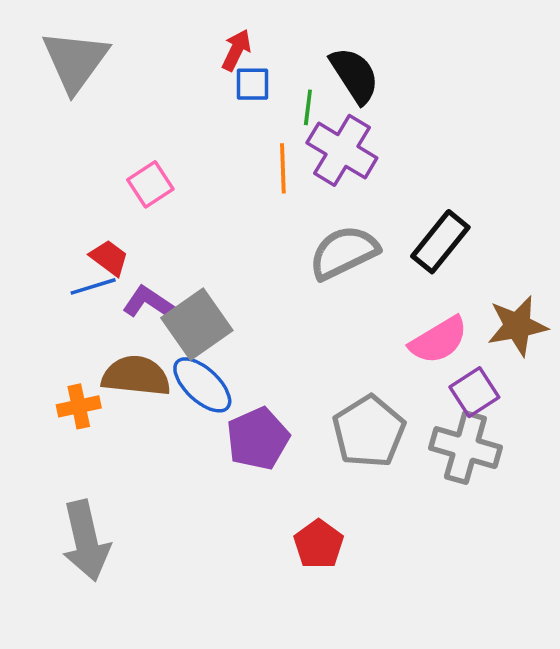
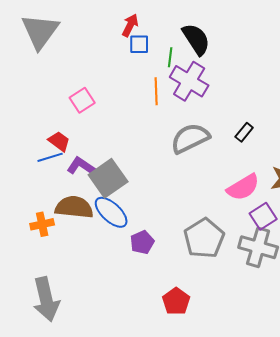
black rectangle: (440, 242) -> (244, 132), size x0.6
purple pentagon: (258, 439) -> (142, 242), size x0.7

